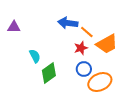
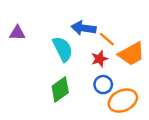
cyan semicircle: (35, 56) -> (63, 49), moved, size x1.5

